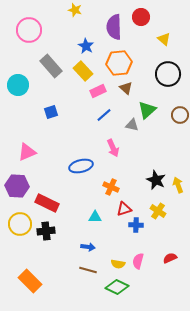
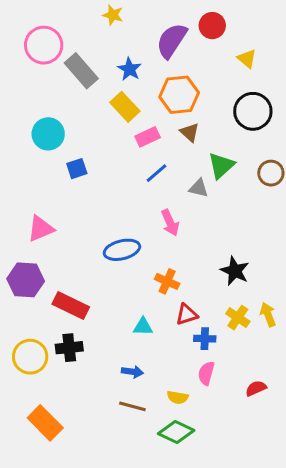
purple semicircle: (114, 27) -> (172, 41), turned 35
gray rectangle: (51, 66) -> (81, 71), moved
cyan circle: (18, 85) -> (48, 134), moved
yellow arrow: (178, 185) -> (268, 315), moved
yellow circle: (20, 224) -> (30, 357), moved
pink semicircle: (138, 261) -> (206, 373), moved

